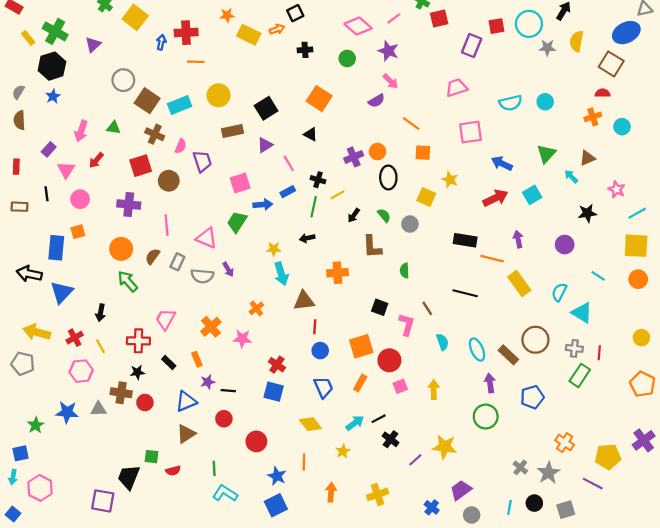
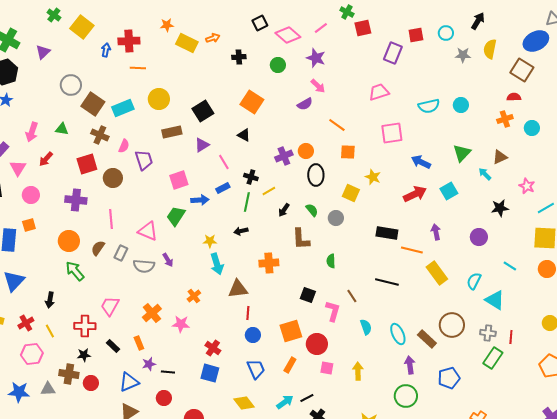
black square: (295, 13) -> (260, 23), moved
cyan circle: (529, 24) -> (446, 33), size x0.6
pink square: (400, 386) -> (327, 368), turned 32

